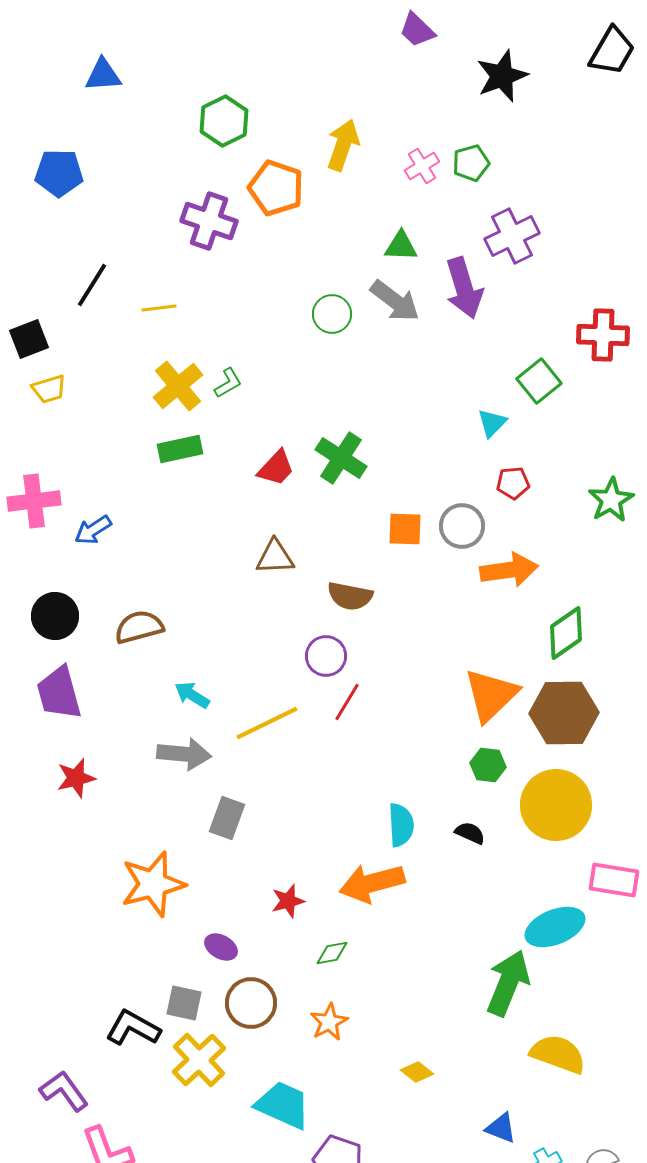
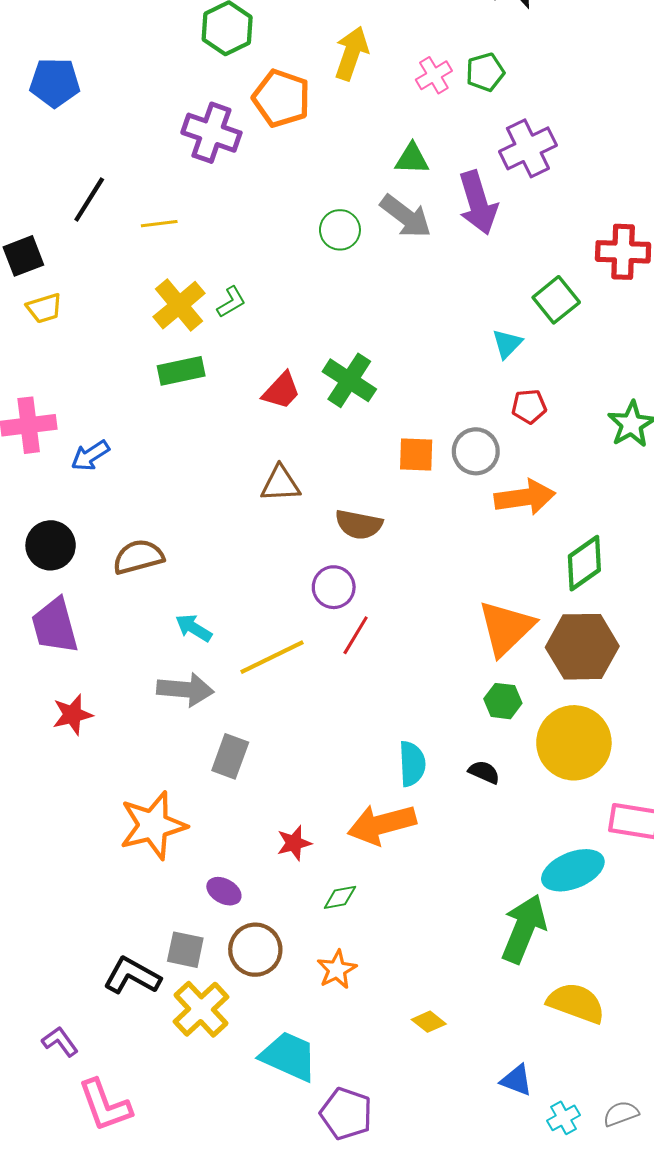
purple L-shape: (64, 1091) -> (60, 1042), size x0.7

